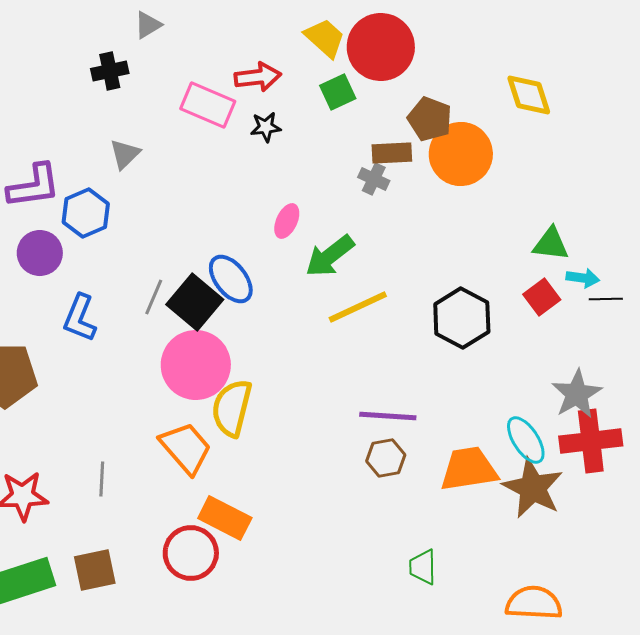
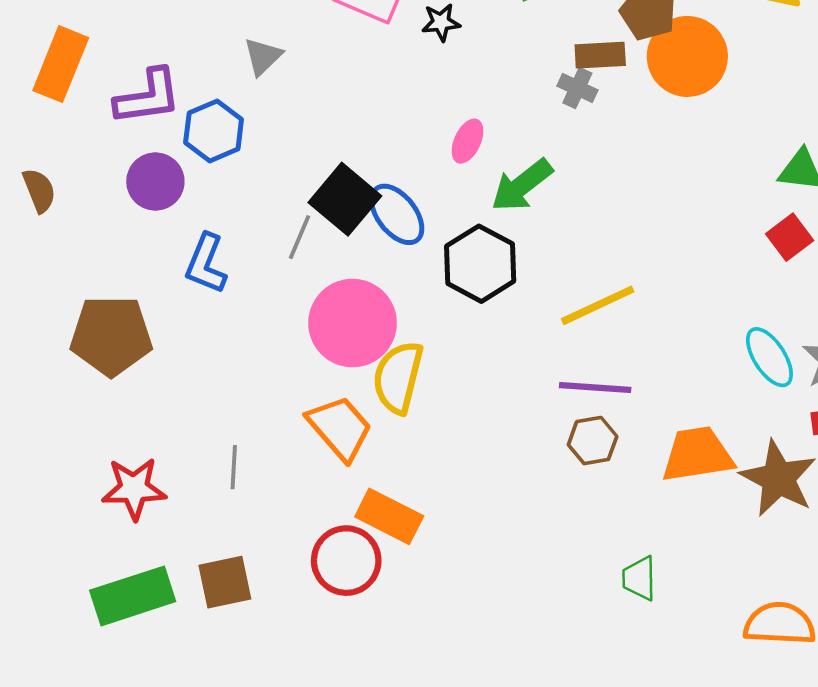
black square: (195, 302) -> (345, 199), moved
yellow line: (358, 307) -> (598, 305), moved
black hexagon: (462, 318) -> (480, 264), moved
cyan ellipse: (526, 440) -> (769, 357), moved

